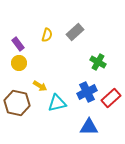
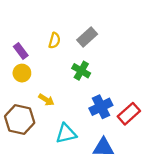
green cross: (98, 62) -> (81, 71), moved
cyan triangle: (57, 103) -> (66, 133), moved

